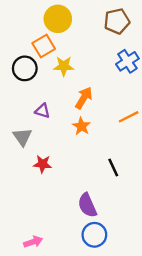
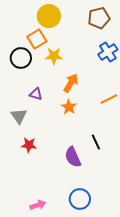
red star: (42, 164) -> (29, 145), moved
purple semicircle: (87, 205) -> (73, 157), moved
pink arrow: (33, 242) -> (38, 205), moved

